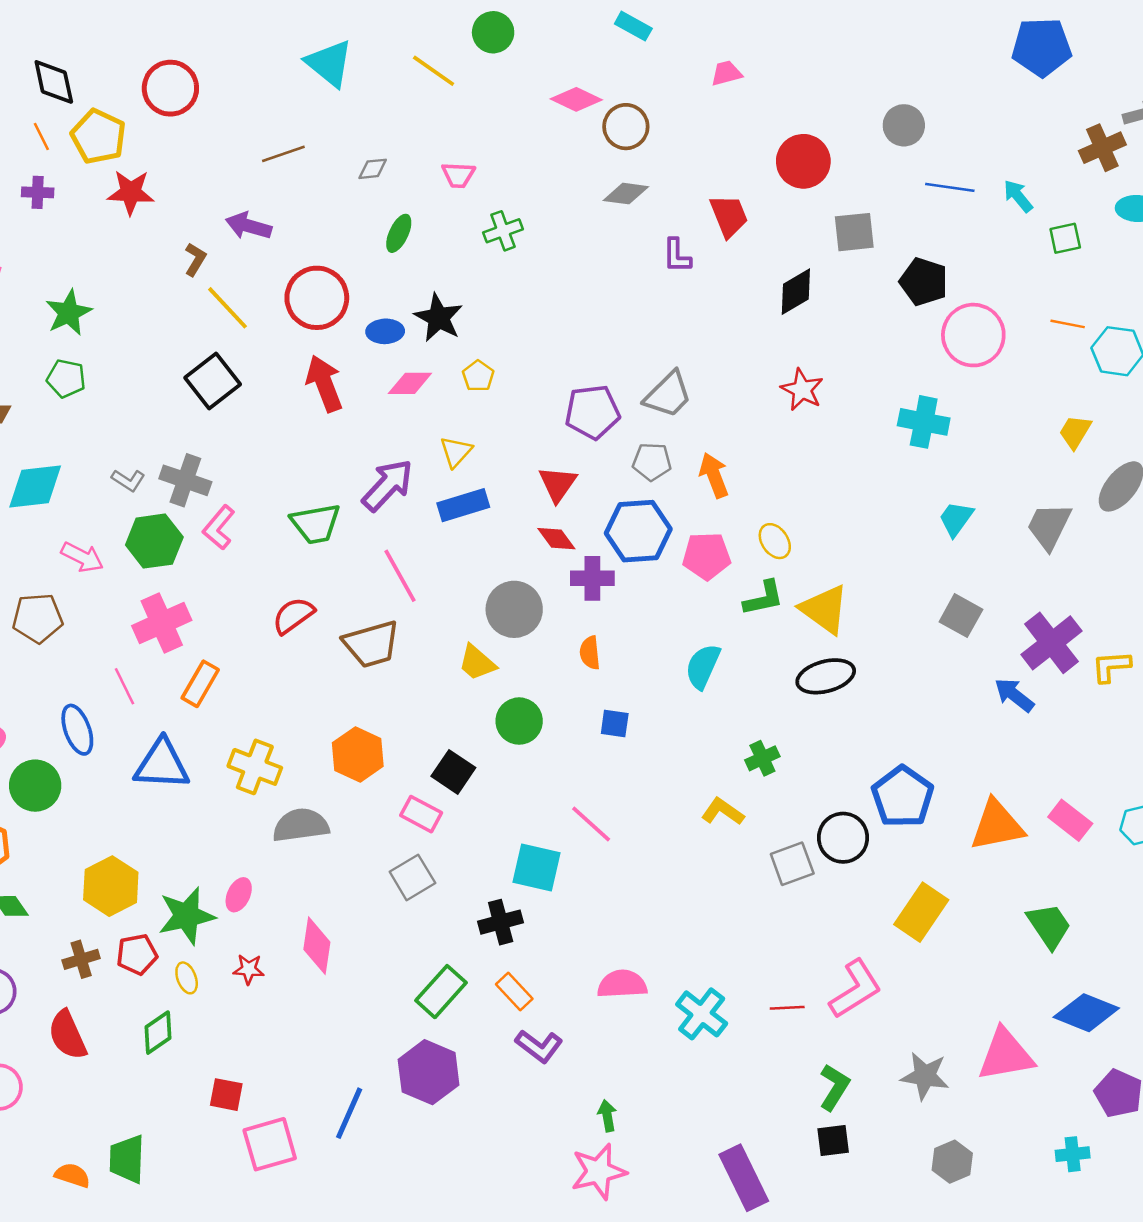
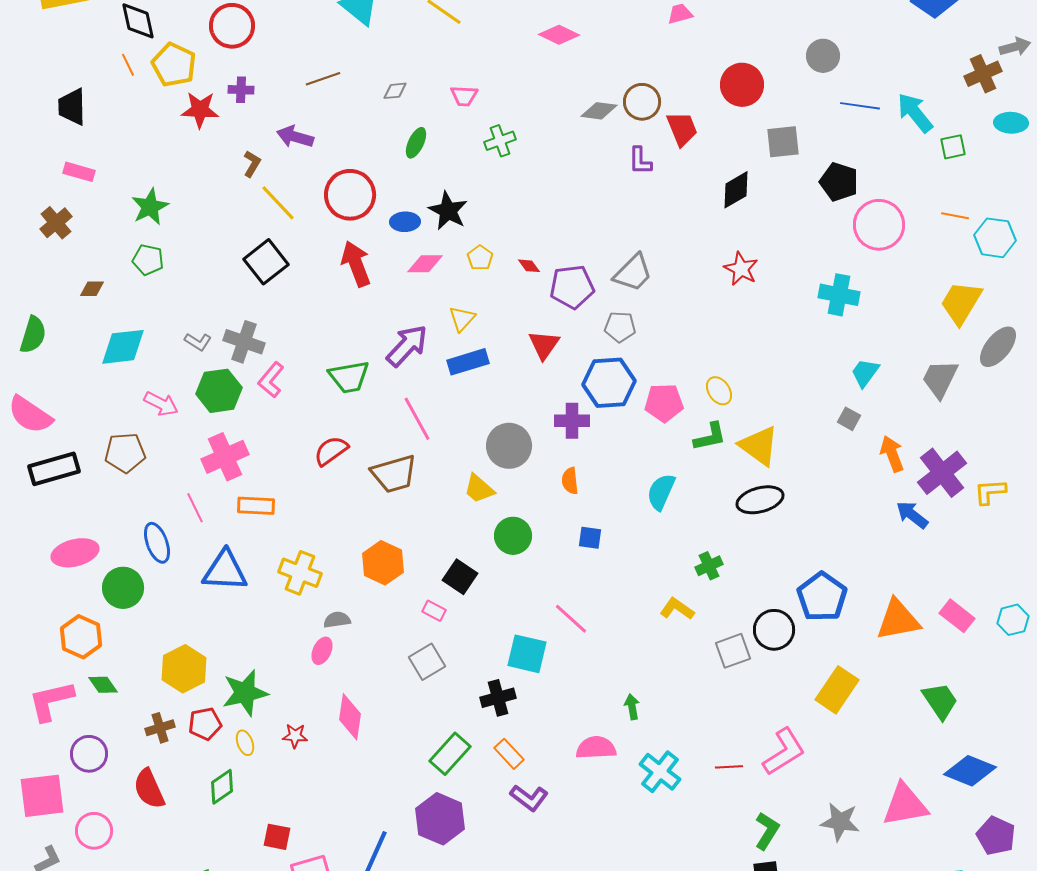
brown circle: (626, 127) -> (642, 102), moved
purple cross: (38, 192) -> (241, 90), moved
cyan arrow: (1018, 196) -> (915, 113), size x1.5
yellow trapezoid: (1075, 432) -> (961, 303), size x1.6
orange arrow: (714, 475) -> (892, 454), moved
red diamond: (556, 539) -> (529, 266), moved, size x0.7
gray square: (961, 616) -> (849, 419), moved, size x0.7
orange rectangle: (200, 684) -> (256, 506), turned 63
pink rectangle: (421, 814) -> (434, 611), size x0.7
gray semicircle: (301, 825) -> (337, 620), size x0.6
pink ellipse: (239, 895) -> (322, 651), moved
green arrow: (607, 1116) -> (632, 707), moved

